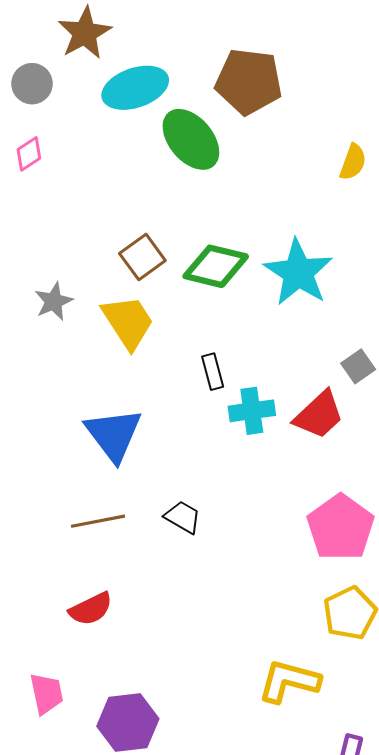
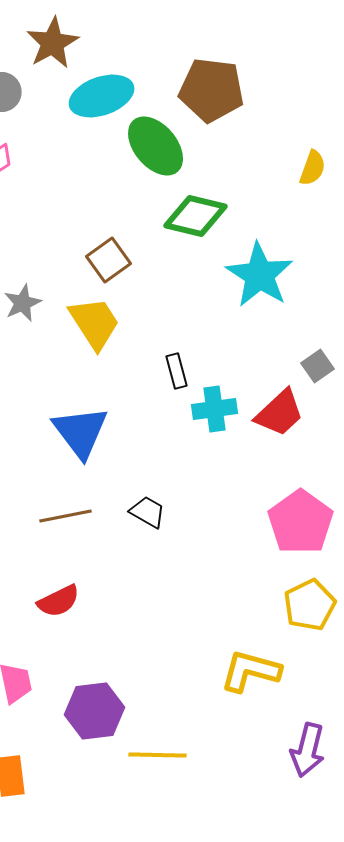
green diamond: (216, 266) -> (196, 216), moved

